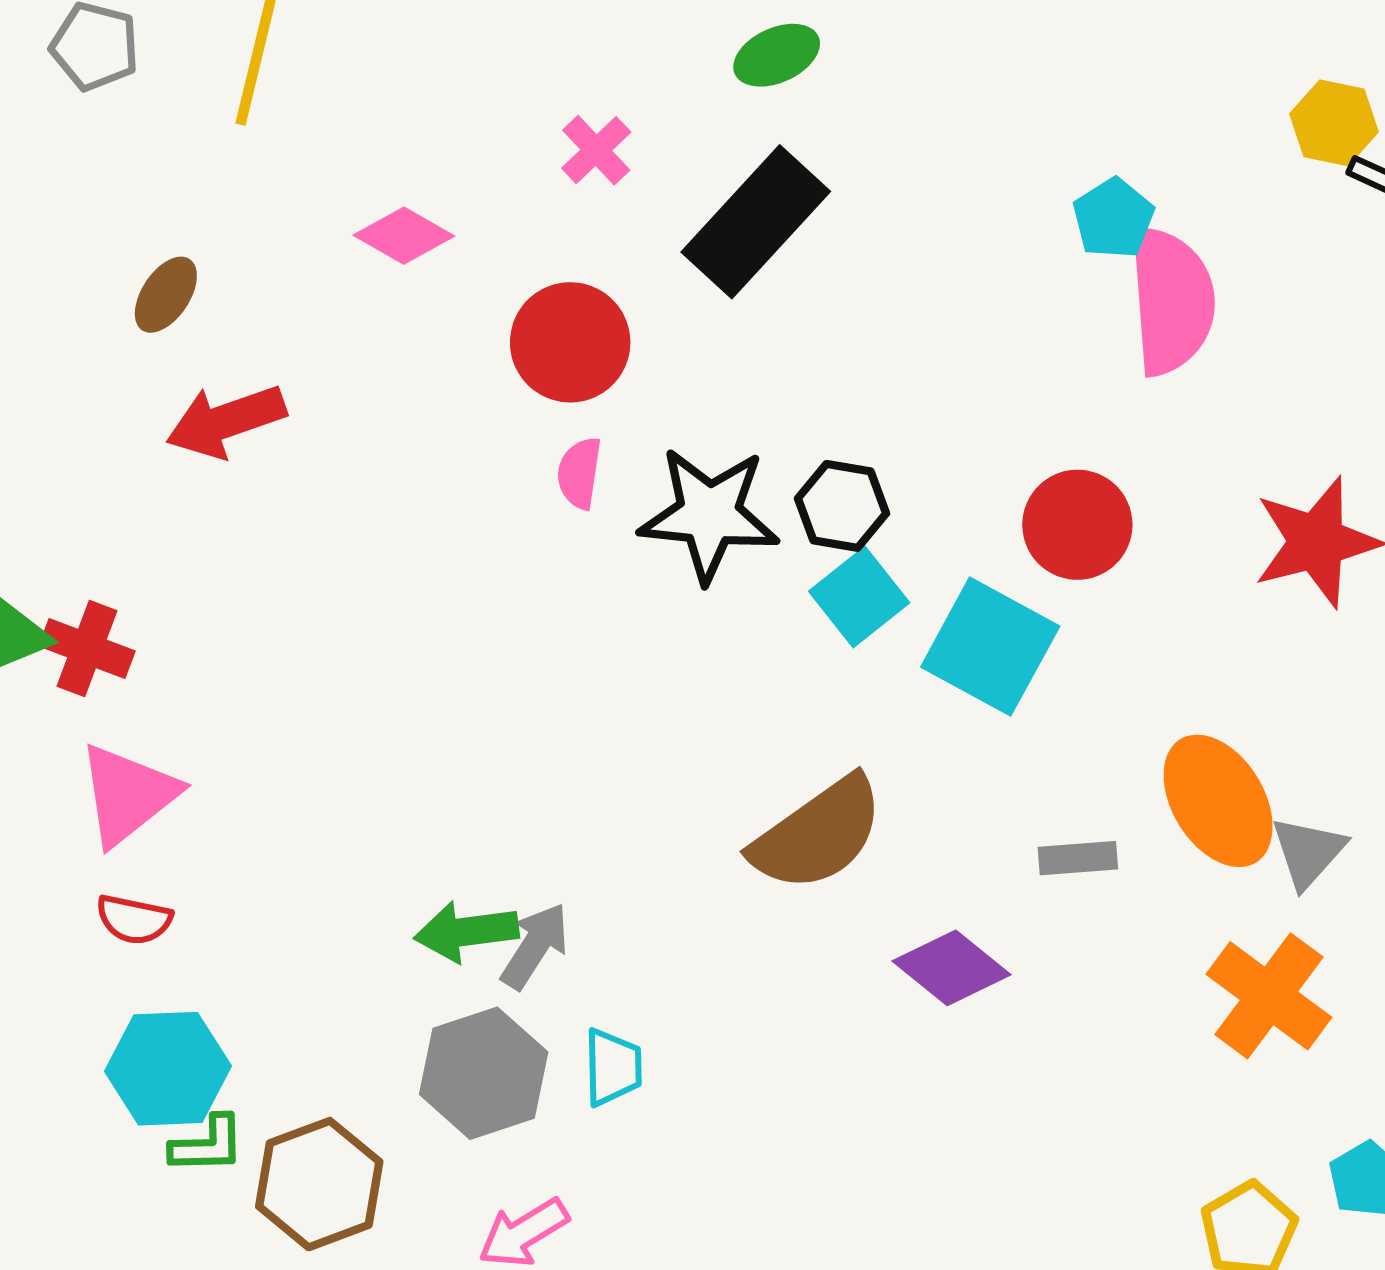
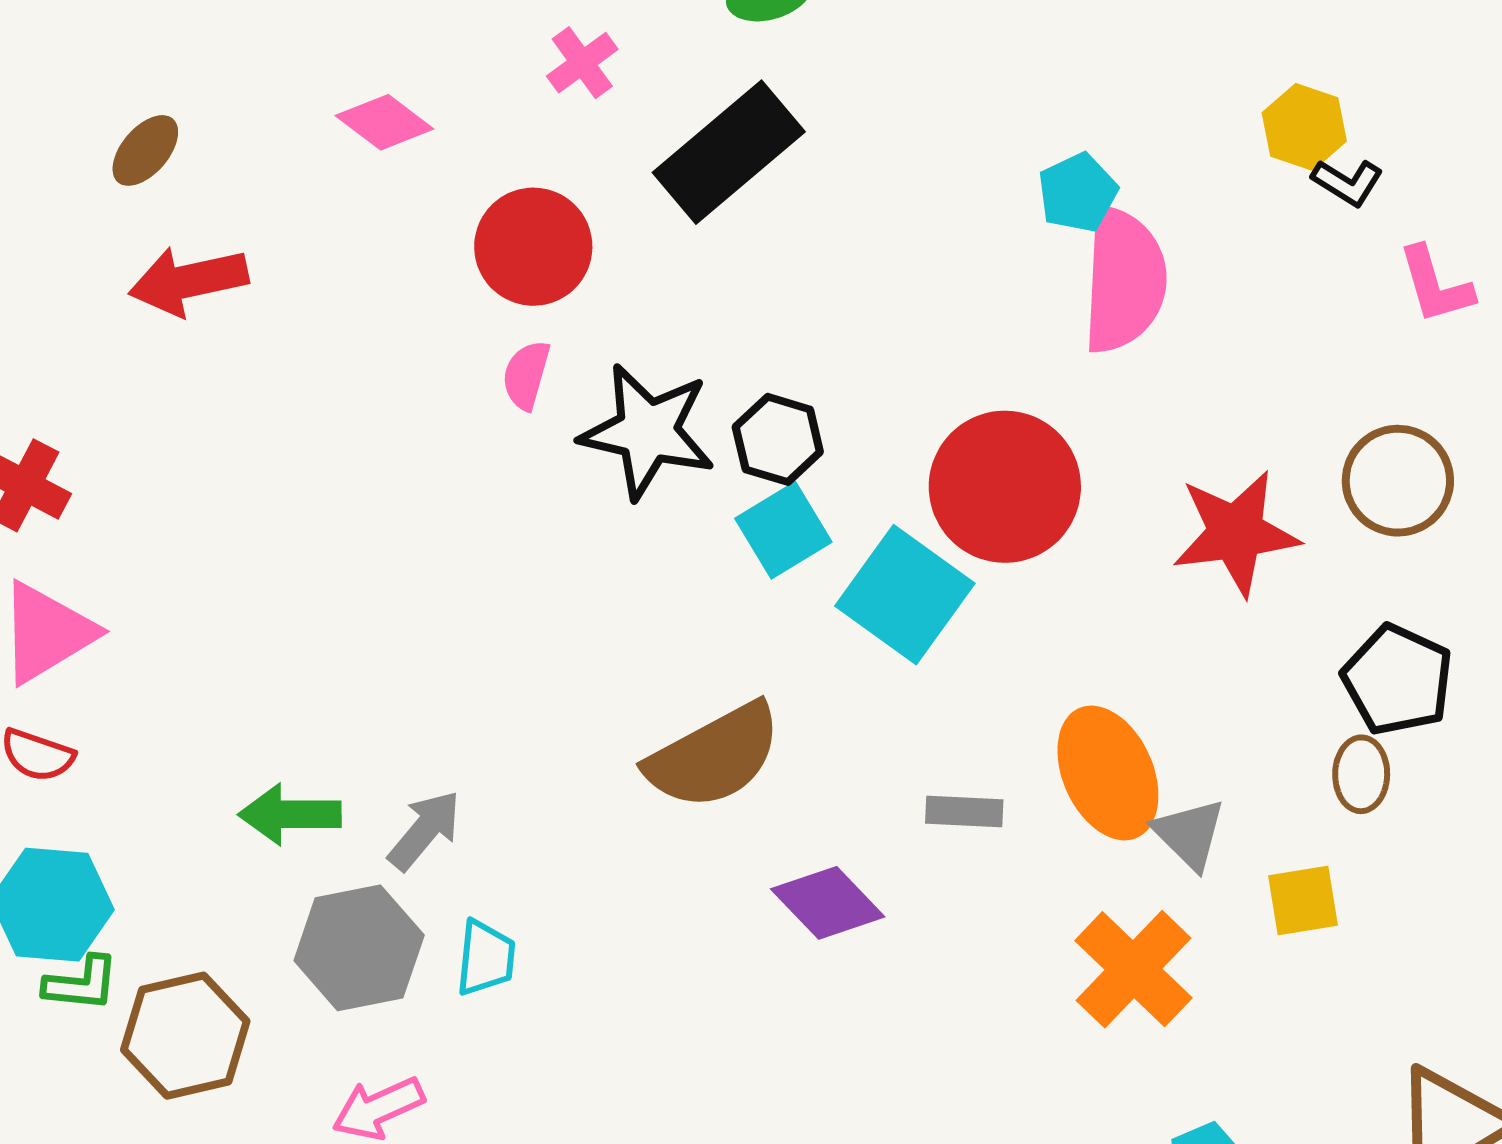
red circle: (1077, 525) -> (1005, 487), size x1.4
gray triangle: (1308, 852) -> (1189, 834), turned -34
green arrow: (466, 932) -> (290, 814), moved

